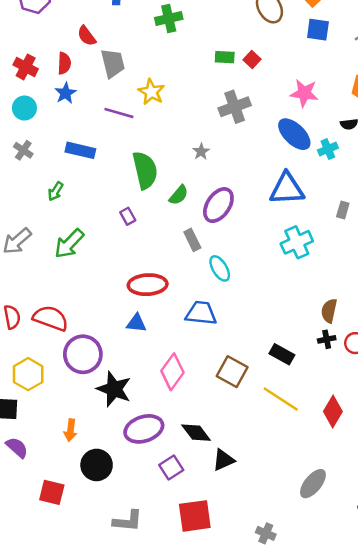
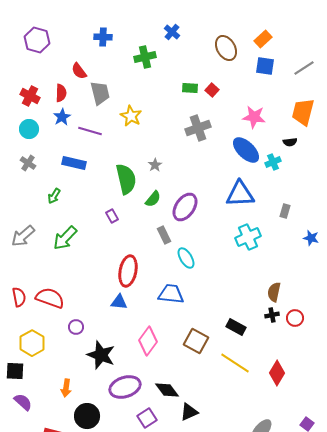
purple line: (119, 113) -> (90, 131), moved
gray star: (201, 152) -> (155, 165), moved
red ellipse: (148, 285) -> (128, 271), turned -76
purple circle: (83, 354) -> (76, 327), size x0.5

